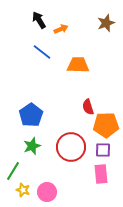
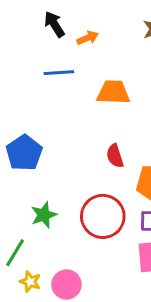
blue line: (42, 52) -> (59, 73), turned -42
red semicircle: (88, 107) -> (115, 156), moved
blue pentagon: (31, 115) -> (24, 153), moved

